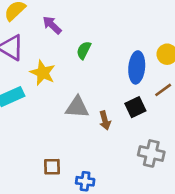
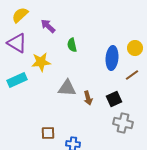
green semicircle: (84, 50) -> (72, 45), turned -40
yellow star: (43, 73) -> (41, 62), turned -30
black square: (135, 107) -> (114, 99), moved

